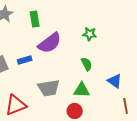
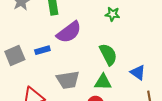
green star: (90, 34) -> (112, 14), moved
green semicircle: (87, 64) -> (108, 54), size x1.5

